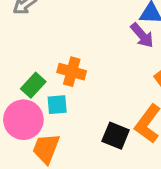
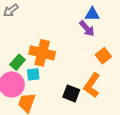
orange cross: (72, 72) -> (42, 53), size x1.4

